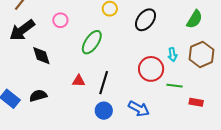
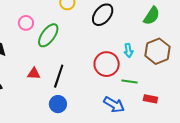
pink circle: (60, 20) -> (26, 23), moved
blue arrow: (139, 109) -> (114, 105), moved

